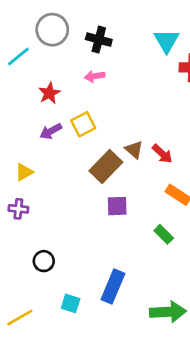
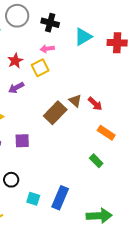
cyan triangle: (167, 41) -> (83, 37), moved, turned 30
yellow square: (83, 124) -> (40, 68), moved
purple square: (117, 206) -> (22, 141), moved
cyan square: (71, 303) -> (33, 199), moved

